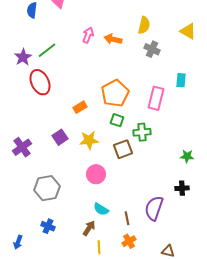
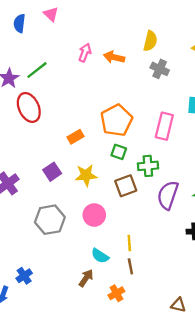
gray hexagon: (47, 188) -> (50, 220), moved
purple semicircle: (154, 208) -> (168, 195), moved
blue cross: (48, 226) -> (24, 276), moved, turned 32
orange cross: (129, 241) -> (116, 293), moved
yellow line: (99, 247) -> (129, 243), moved

